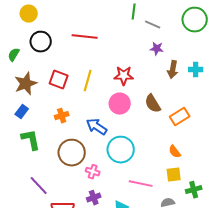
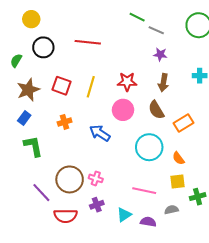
green line: (134, 12) -> (137, 17), turned -70
brown arrow: (173, 70) -> (163, 83), moved
cyan circle: (121, 150) -> (149, 147), moved
brown circle: (72, 153) -> (70, 179), moved

